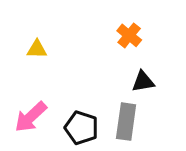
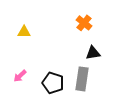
pink arrow: (31, 117) -> (20, 76), size x0.6

